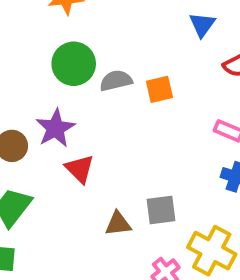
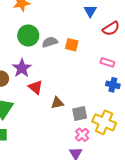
orange square: (159, 89) -> (72, 45), turned 32
gray square: (161, 210) -> (80, 113), moved
brown triangle: (118, 224) -> (57, 103), moved

